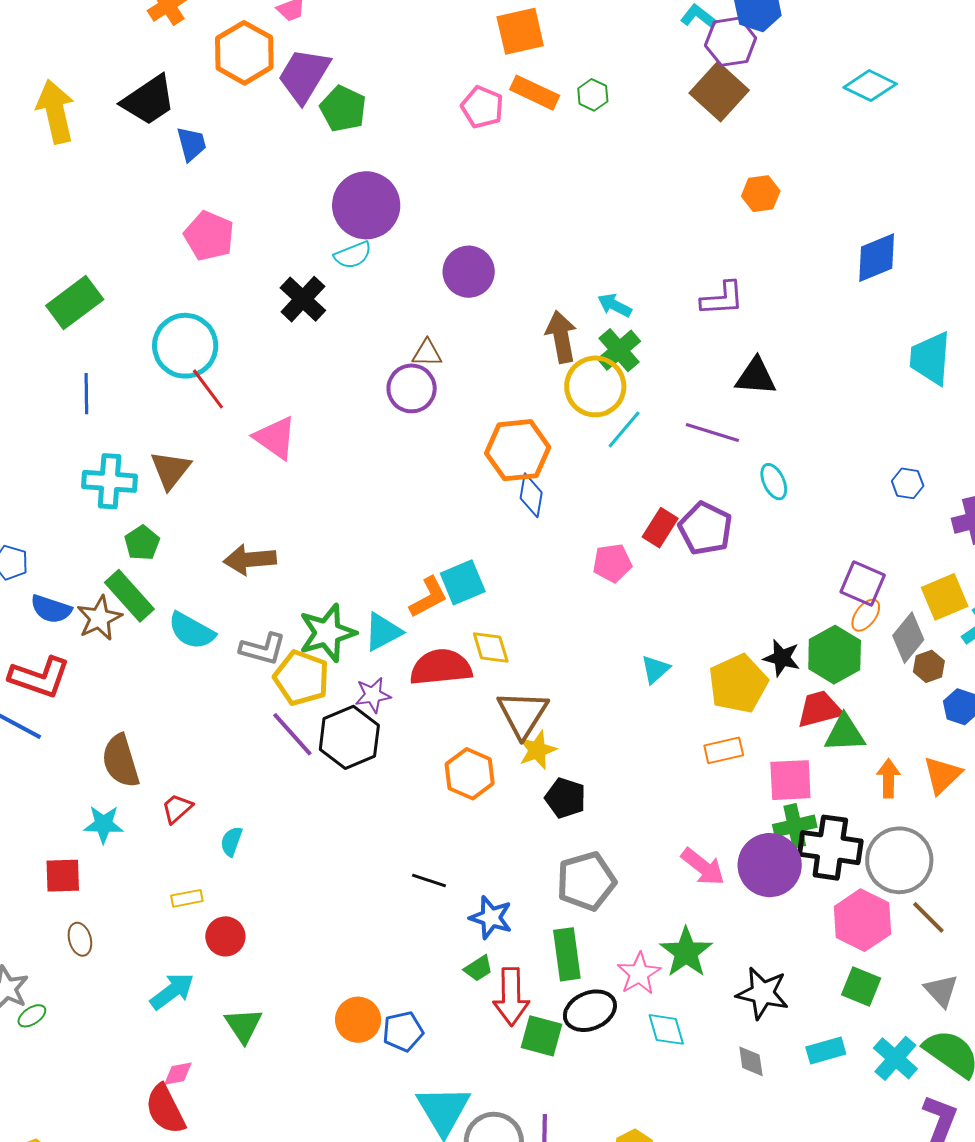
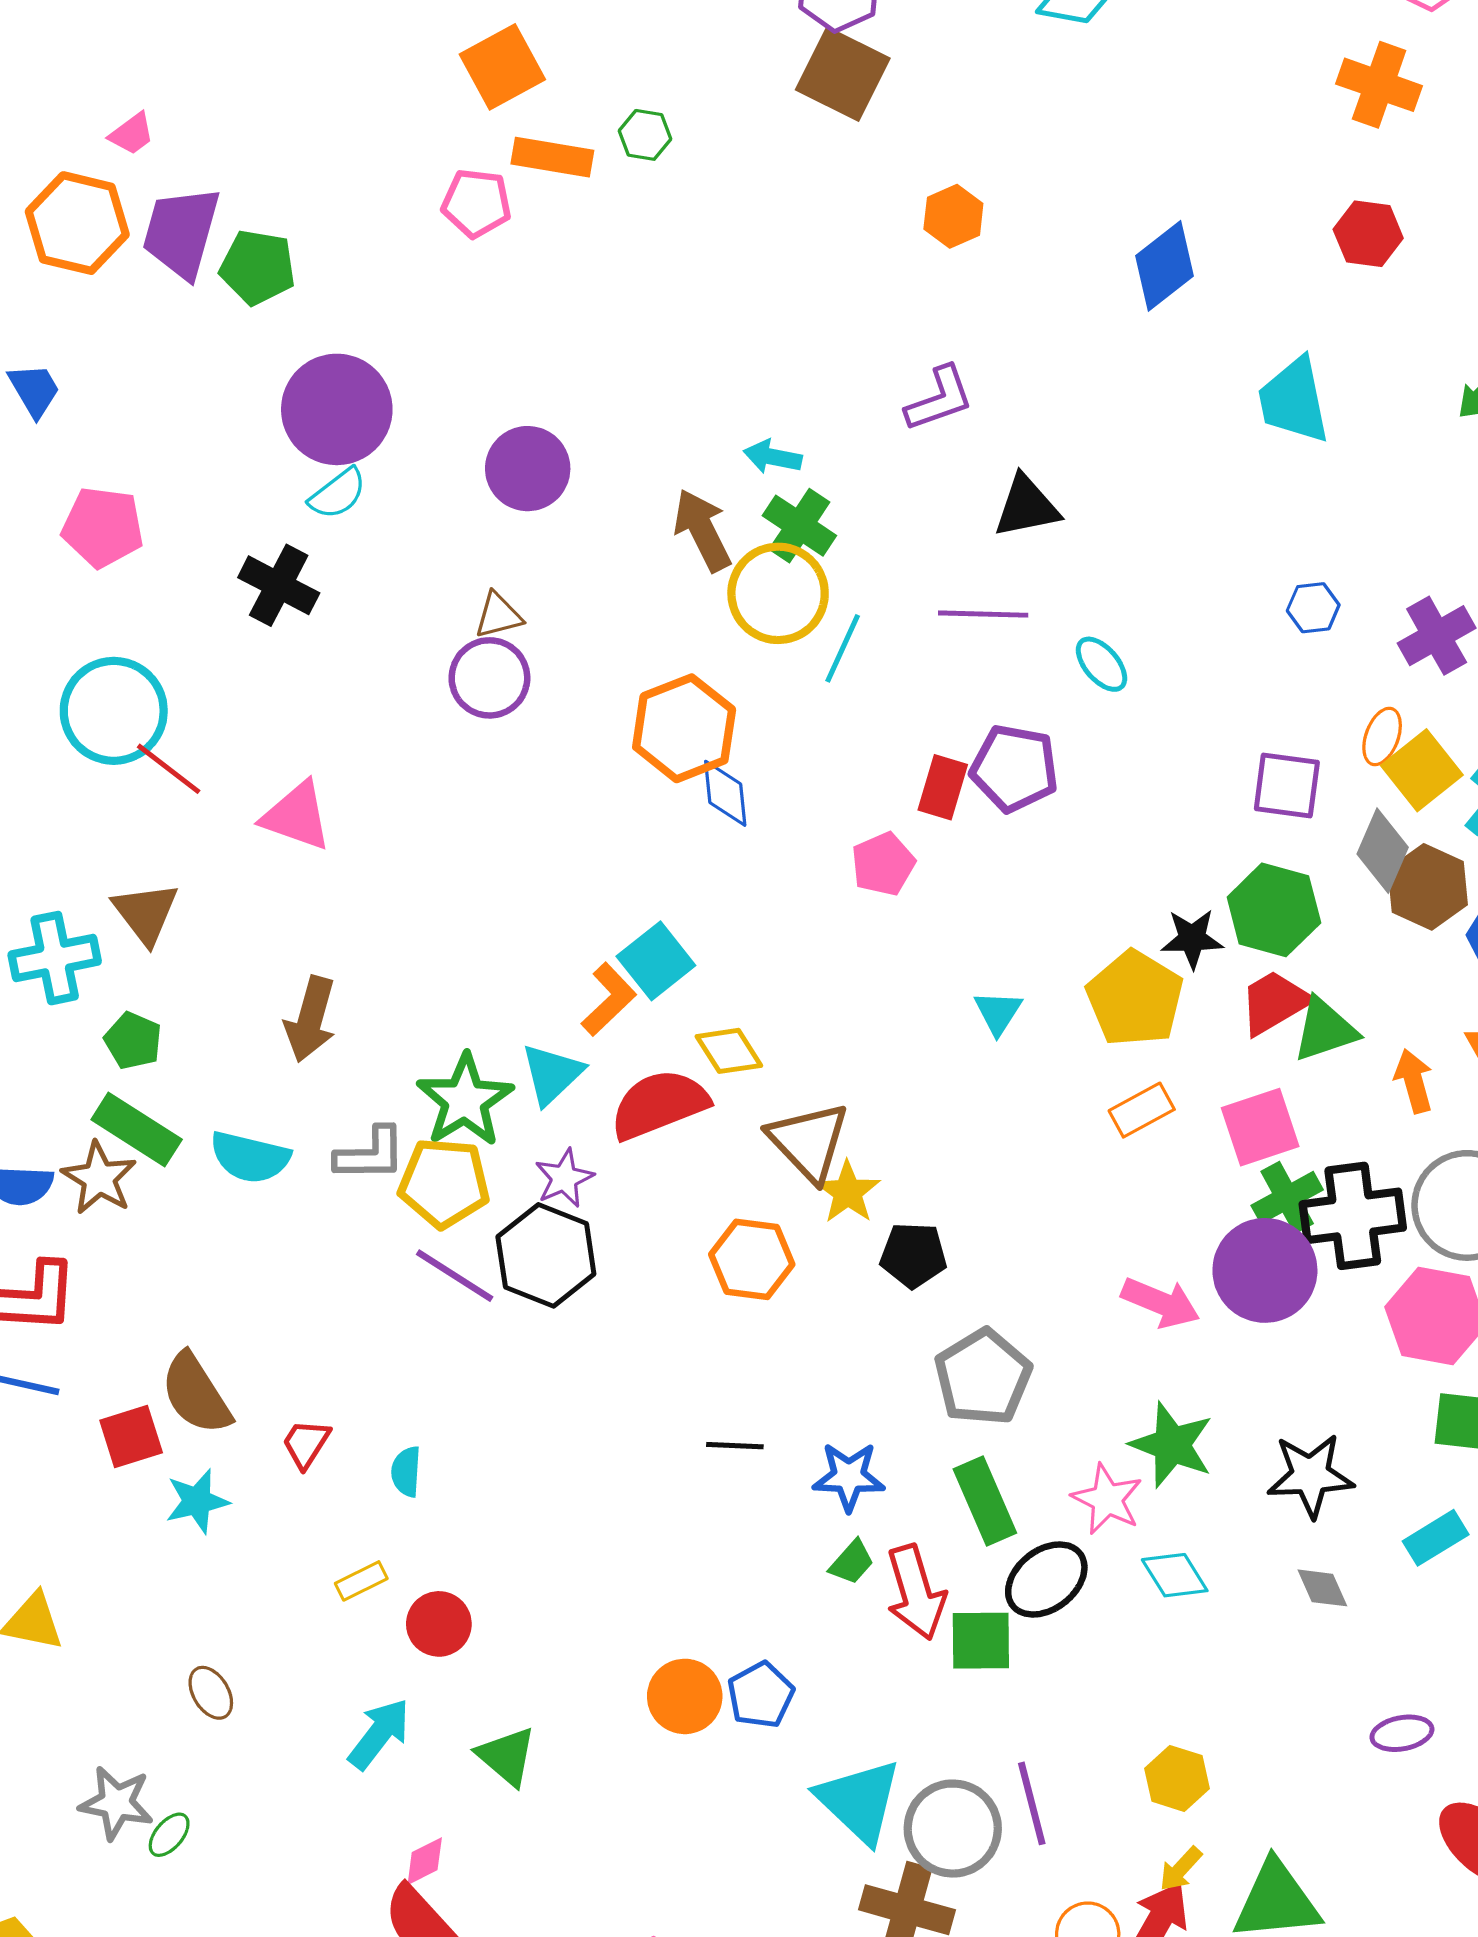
brown arrow: (250, 560) -> (310, 1019), turned -54
orange ellipse: (866, 615) -> (1382, 736), moved
brown hexagon: (929, 666) -> (1428, 887), size x1.6
red square: (63, 876) -> (131, 1437), moved

